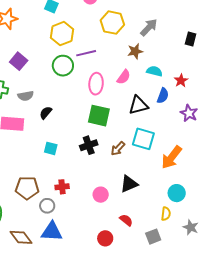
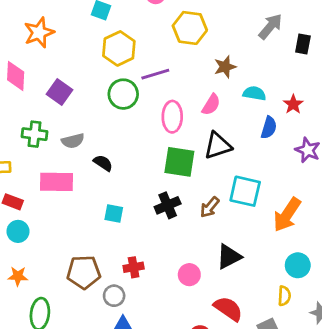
gray arrow: (149, 27) -> (270, 26), moved
black triangle: (138, 105) -> (218, 146), moved
black semicircle: (46, 113) -> (103, 163), turned 88
red semicircle: (126, 220) -> (228, 309), size x1.5

